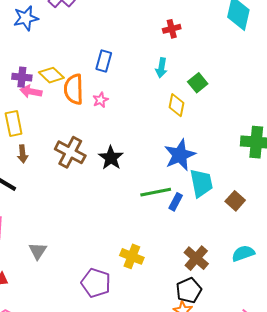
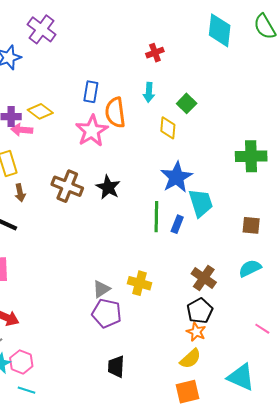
orange semicircle: (74, 89) -> (115, 112), moved
pink star: (101, 100) -> (92, 131), size x2.0
green line: (156, 192) -> (156, 217), turned -72
brown square: (235, 201) -> (251, 225), moved, turned -30
gray triangle: (38, 251) -> (101, 289), moved, turned 30

